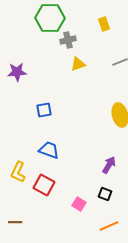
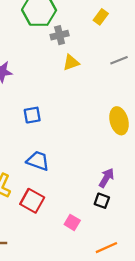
yellow rectangle: (104, 24) -> (101, 17), turned 56
black square: (105, 194) -> (102, 201), moved

